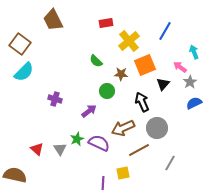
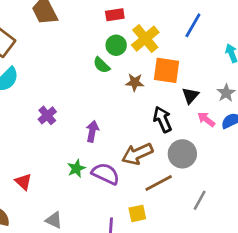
orange square: (145, 65) -> (166, 70), turned 30
pink arrow: (180, 67) -> (206, 119), moved
green circle: (107, 91) -> (116, 45), moved
purple cross: (55, 99) -> (47, 115), turned 32
purple arrow: (89, 111) -> (92, 131), turned -42
gray triangle: (60, 149) -> (54, 220), moved, turned -32

